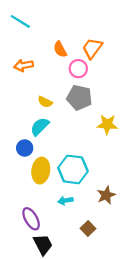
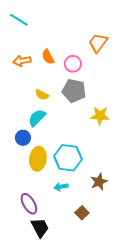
orange trapezoid: (92, 48) -> (98, 43), moved
orange semicircle: (60, 49) -> (48, 57), moved

